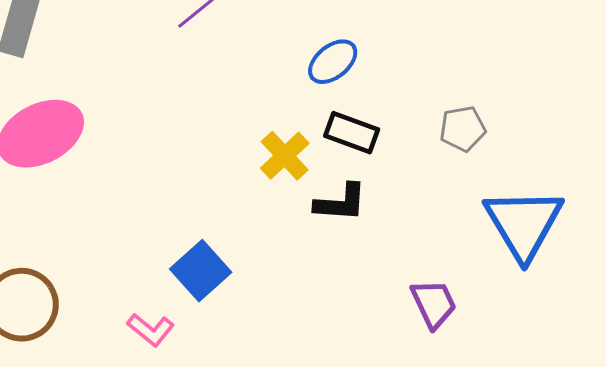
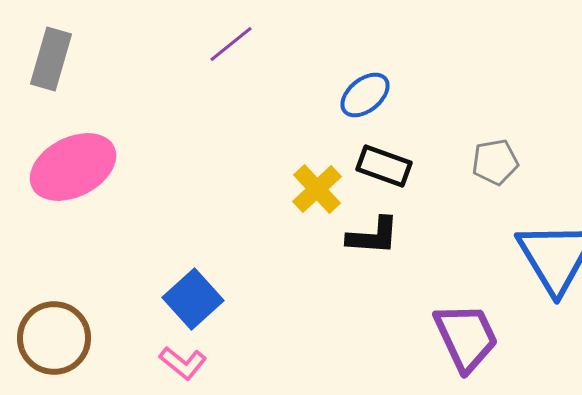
blue square: (201, 271) -> (193, 299), moved
purple trapezoid: (434, 304) -> (466, 337), size x1.4

